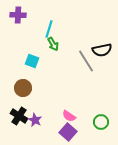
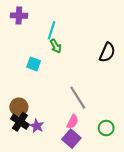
black semicircle: (102, 50) -> (107, 52), turned -54
gray line: (86, 61) -> (78, 98), moved
brown circle: (23, 88) -> (19, 107), moved
pink semicircle: (69, 116) -> (73, 122), turned -96

